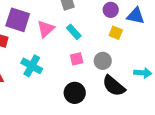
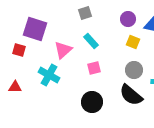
pink triangle: (46, 29) -> (63, 50), moved
gray circle: (103, 61) -> (134, 70), moved

